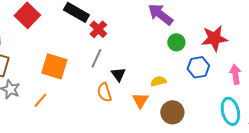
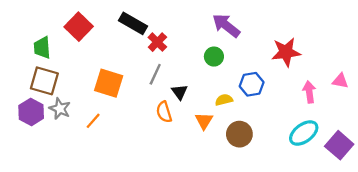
green circle: (176, 42) -> (214, 57), moved
blue hexagon: (198, 67) -> (252, 84), moved
cyan ellipse: (230, 111) -> (304, 133), turned 68

